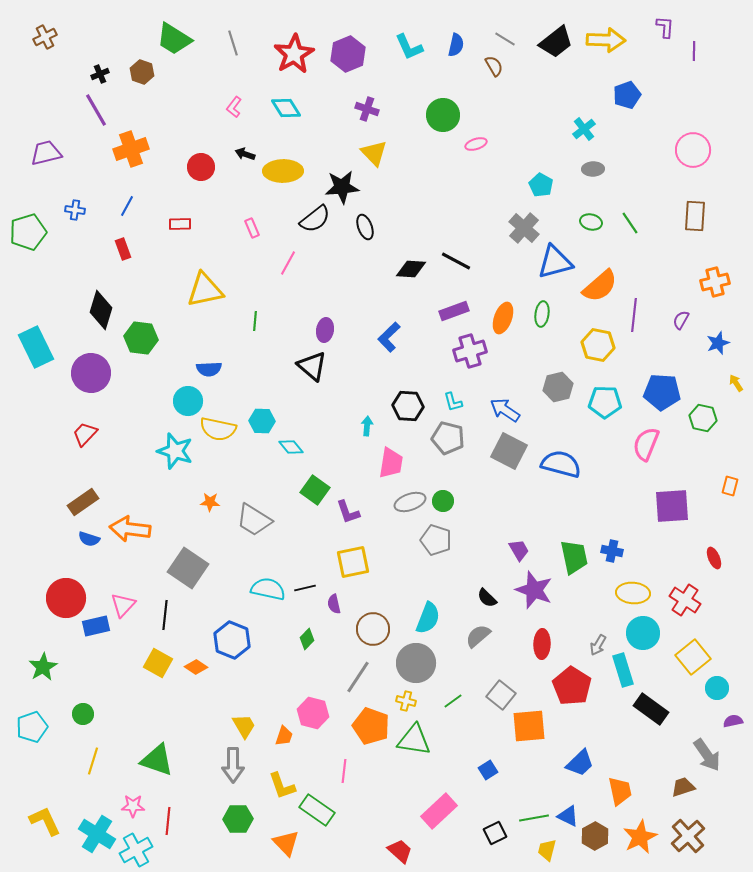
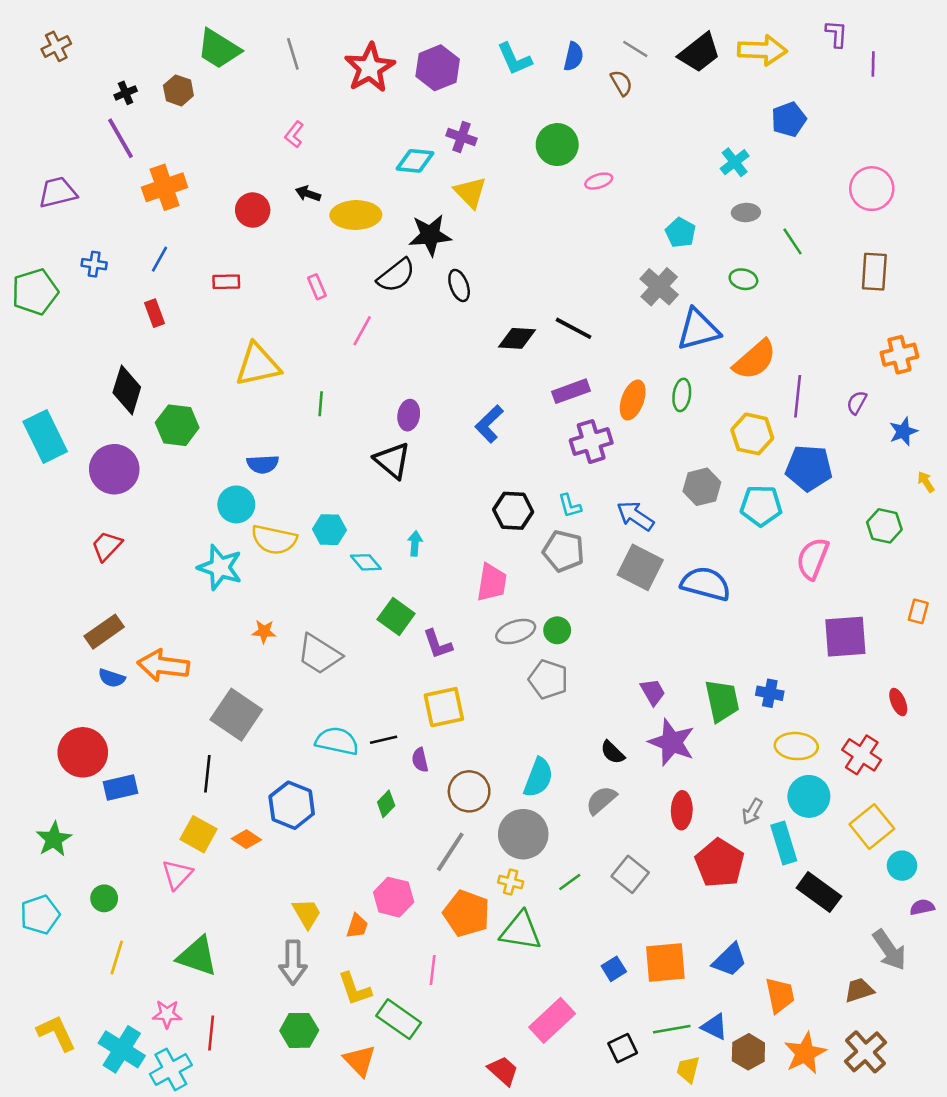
cyan diamond: (286, 108) -> (415, 161), moved, turned -52
green line: (630, 223) -> (793, 241), moved
blue pentagon: (662, 392) -> (809, 468), moved
cyan arrow: (367, 426) -> (415, 543), moved
pink triangle: (123, 605) -> (177, 874), moved
orange square: (529, 726) -> (665, 963), moved

